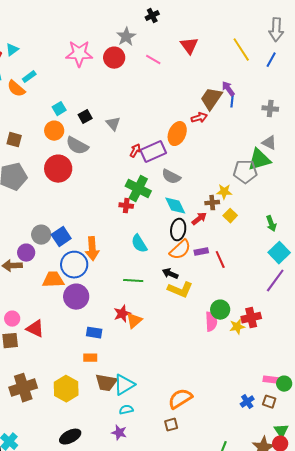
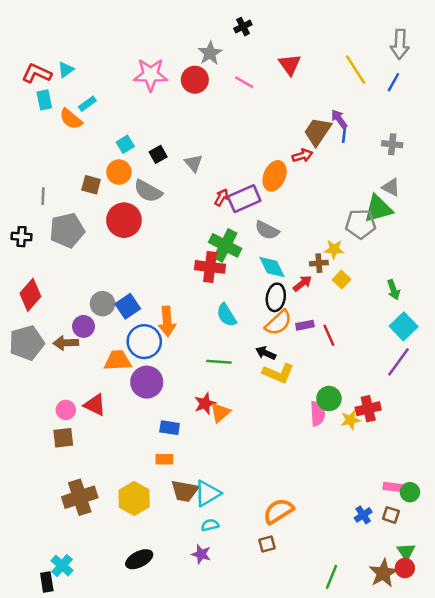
brown square: (14, 140) -> (91, 185), moved
red cross: (126, 206) -> (210, 267), size x1.6
red triangle: (35, 329) -> (95, 405), moved

